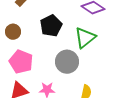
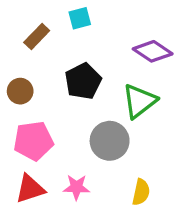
pink pentagon: (21, 62) -> (33, 141), turned -30

